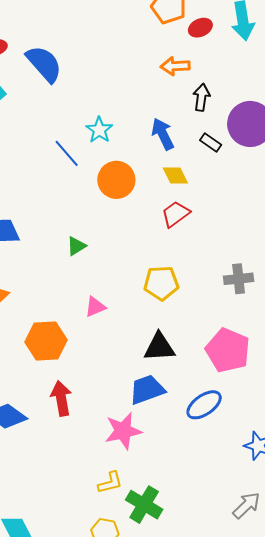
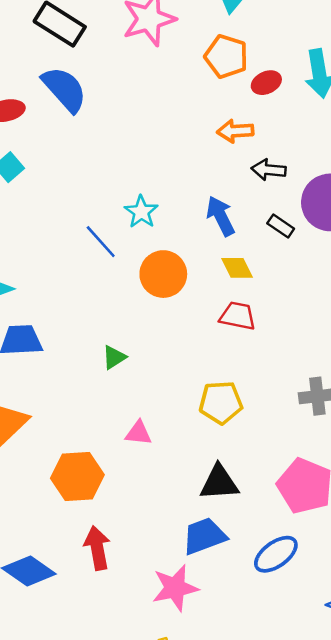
blue semicircle: (44, 64) -> (64, 89), moved
black arrow: (201, 97) -> (269, 170), turned -92
red trapezoid: (176, 214) -> (238, 316), turned 48
pink triangle: (95, 307) -> (138, 433), turned 30

